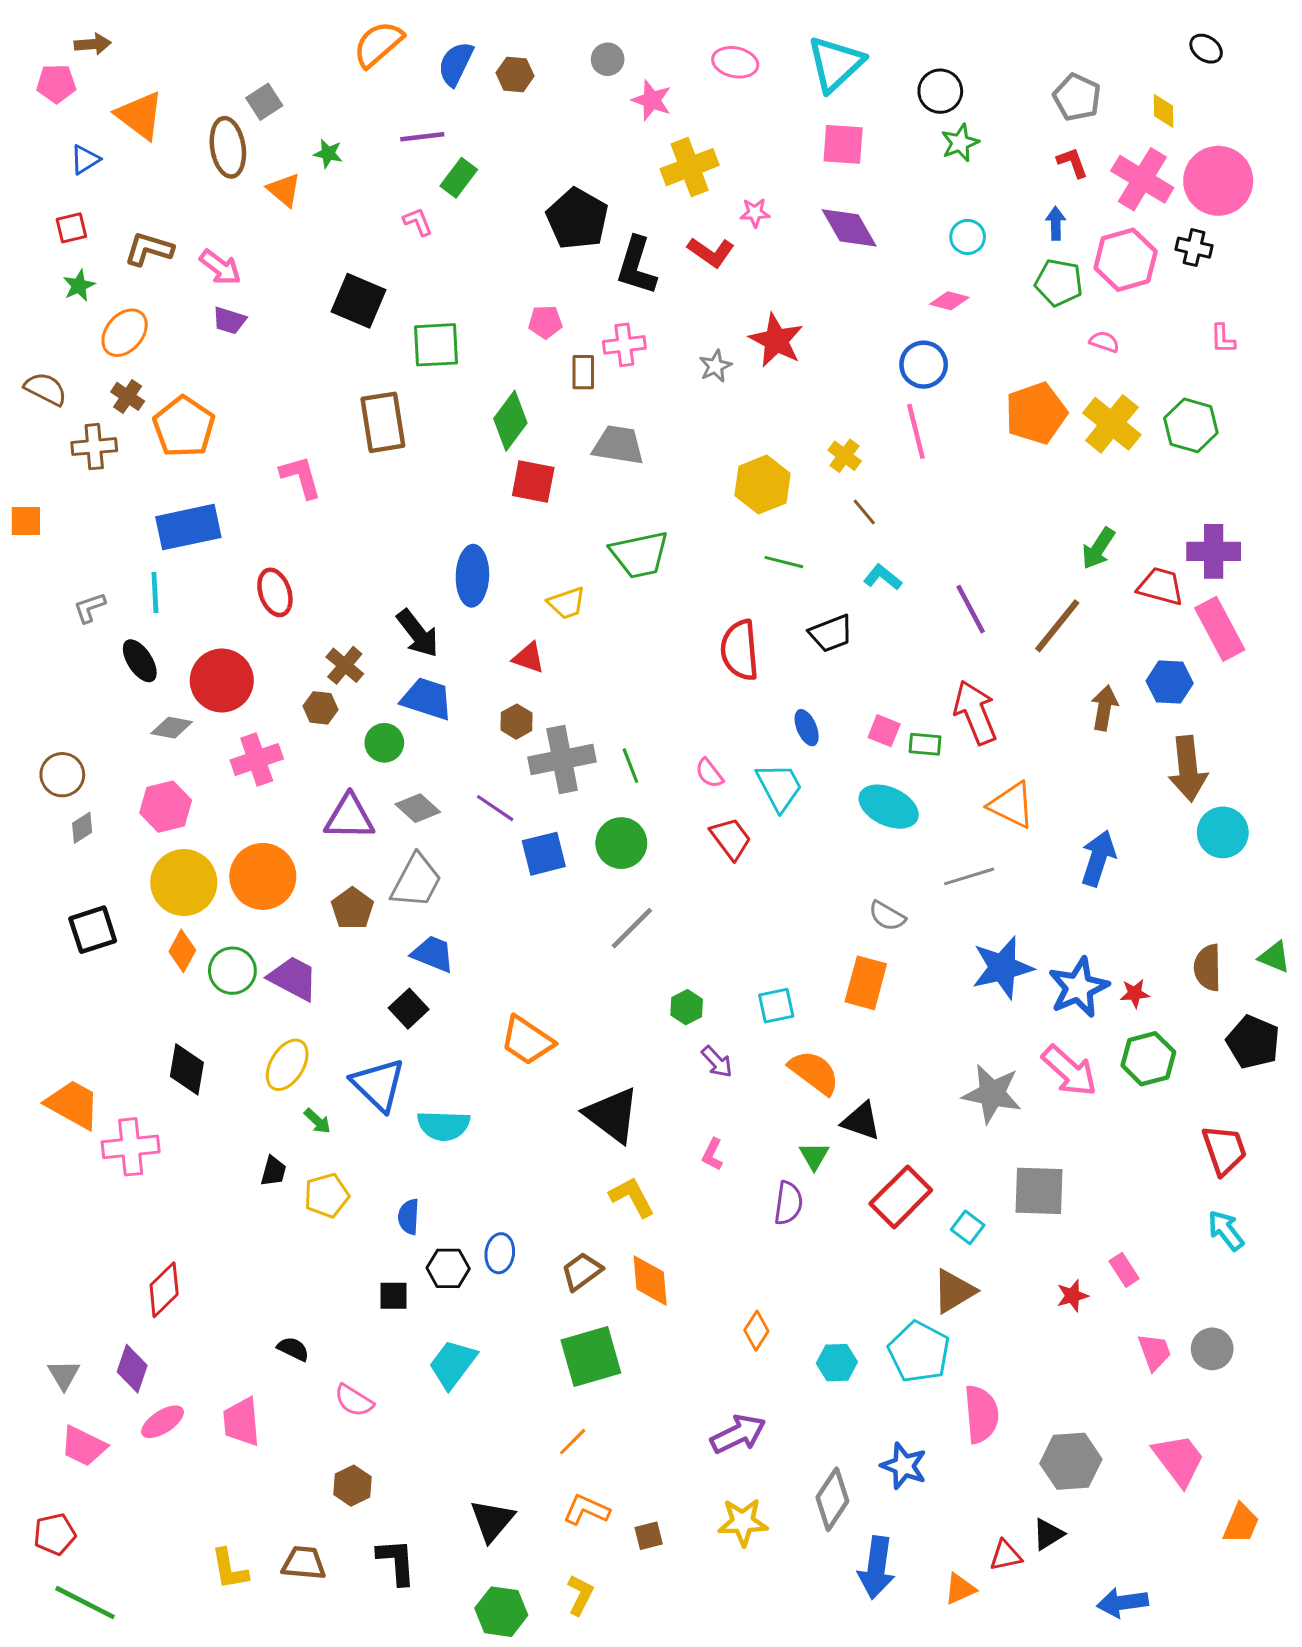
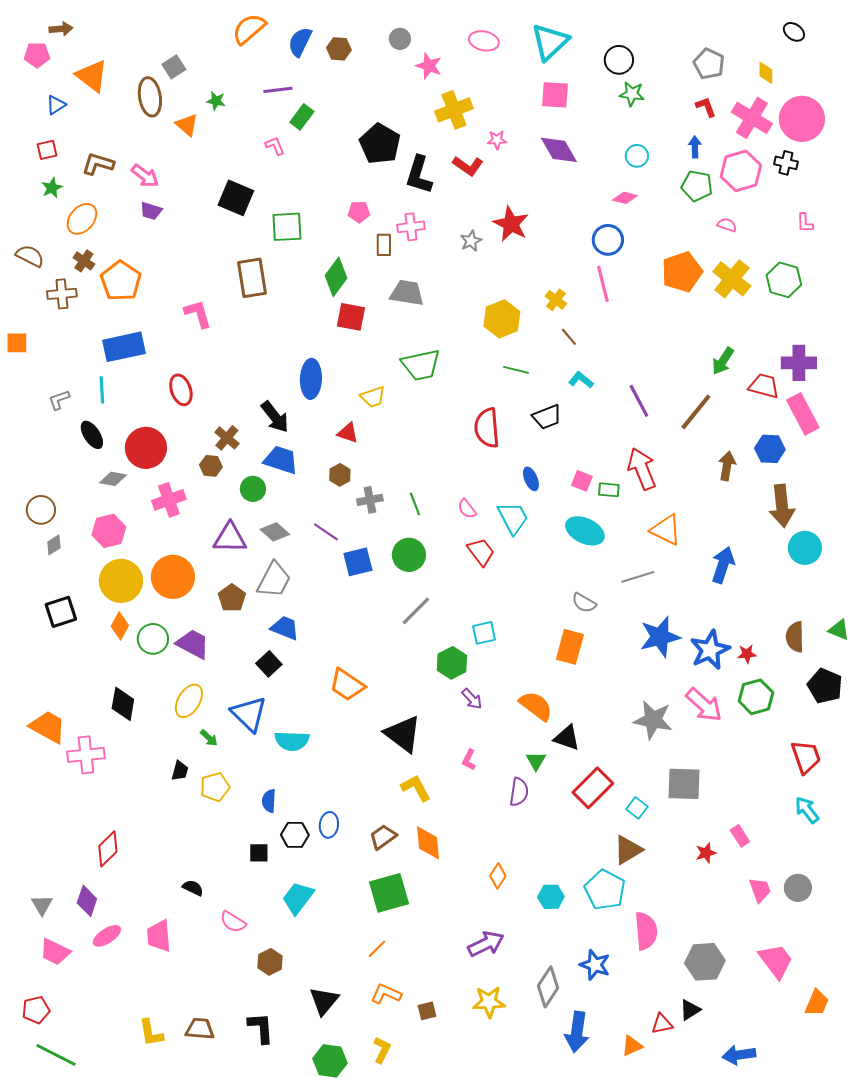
green star: (960, 143) -> (632, 94), turned 30
gray cross: (562, 760) -> (370, 500), size x0.6
cyan square: (776, 1006) -> (484, 633), moved
green hexagon: (687, 1007) -> (452, 663), size x1.4
brown hexagon: (352, 1486) -> (270, 962), moved

